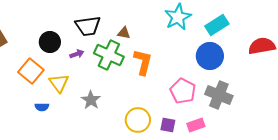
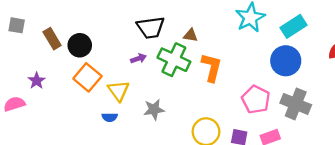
black circle: (50, 42) -> (80, 45), moved
gray star: (91, 100) -> (154, 109), turned 30
blue semicircle: (42, 107) -> (110, 117), moved

